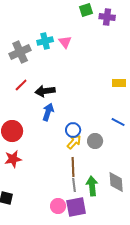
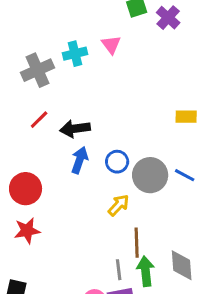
purple cross: (107, 17) -> (168, 18), turned 35
pink triangle: (65, 42) -> (111, 45), moved
blue circle: (73, 130) -> (117, 162), moved
gray circle: (95, 141) -> (150, 175), moved, size x1.5
brown line: (73, 167) -> (137, 243), moved

